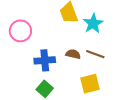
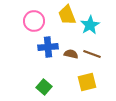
pink circle: (20, 31) -> (34, 21), moved
blue cross: (45, 60) -> (48, 47), moved

